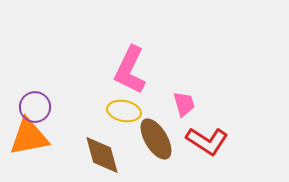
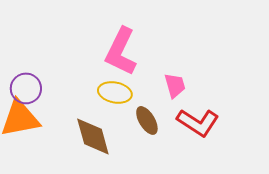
brown ellipse: (156, 139) -> (147, 120), size x0.7

